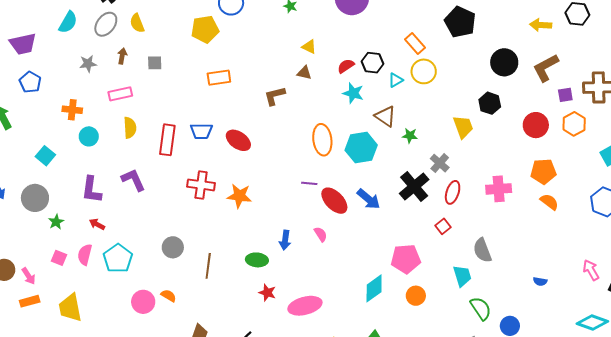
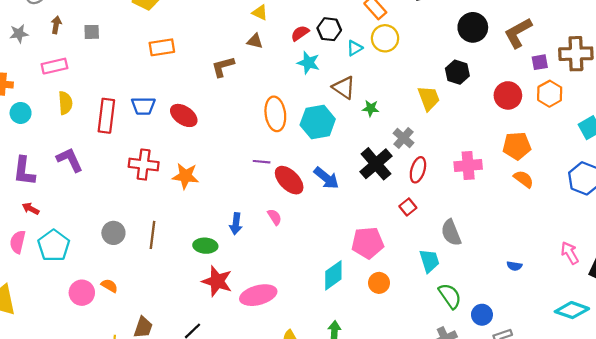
brown line: (208, 266) -> (153, 235), moved
red star: (267, 293) -> (217, 281), size x1.6

